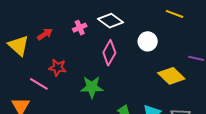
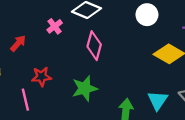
white circle: (148, 41) -> (147, 15), moved
pink line: (39, 84) -> (25, 100), turned 60

